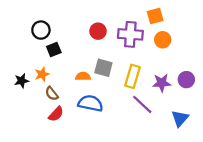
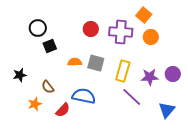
orange square: (155, 16) -> (144, 15), turned -35
orange star: (42, 74) -> (35, 104), moved
orange semicircle: (83, 76) -> (75, 62), moved
red semicircle: (56, 114) -> (63, 110), moved

